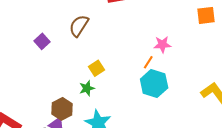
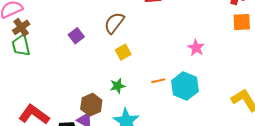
pink star: (162, 44) -> (196, 48), turned 30
orange line: (148, 62) -> (158, 81), moved, turned 40
yellow square: (97, 68) -> (123, 52), moved

